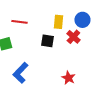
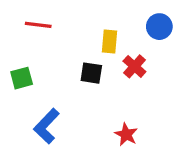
blue circle: (82, 20) -> (159, 27), moved
red line: (19, 22) -> (38, 25), moved

